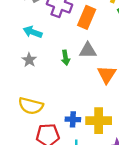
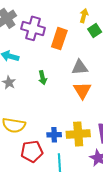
gray triangle: (88, 51) -> (80, 67), moved

